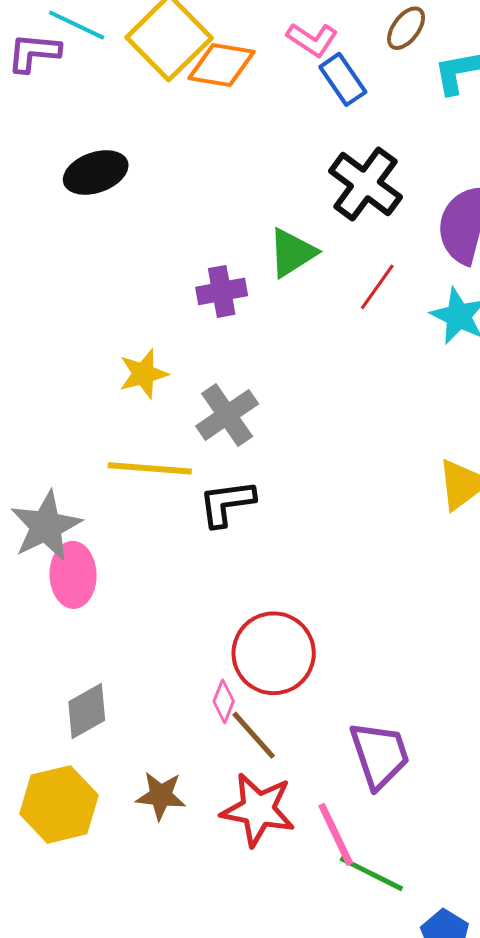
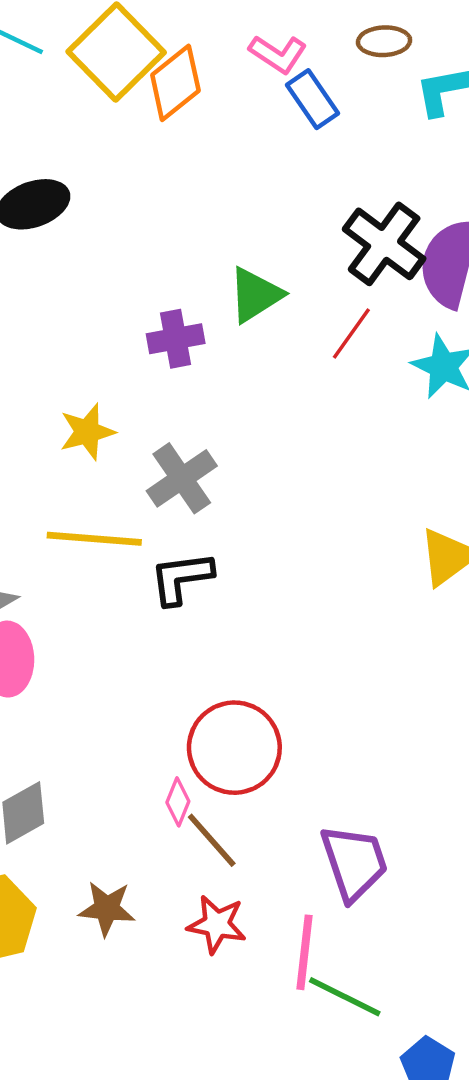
brown ellipse: (406, 28) -> (384, 41), turned 51
orange diamond: (221, 65) -> (175, 83), turned -48
black cross: (365, 184) -> (384, 244), moved
red star: (258, 810) -> (217, 924), size x0.7
pink line: (336, 834) -> (305, 952), turned 32

